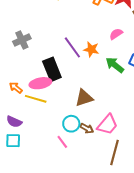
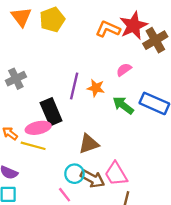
purple line: (72, 47) -> (74, 86), turned 50
pink trapezoid: (107, 125) -> (116, 174), turned 110
brown arrow: (87, 128) -> (92, 179), size x1.5

